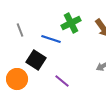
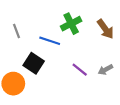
purple line: (62, 81) -> (80, 70), moved

